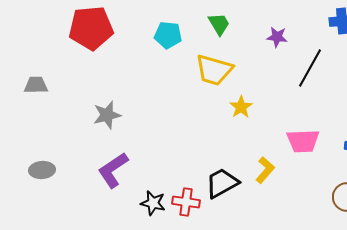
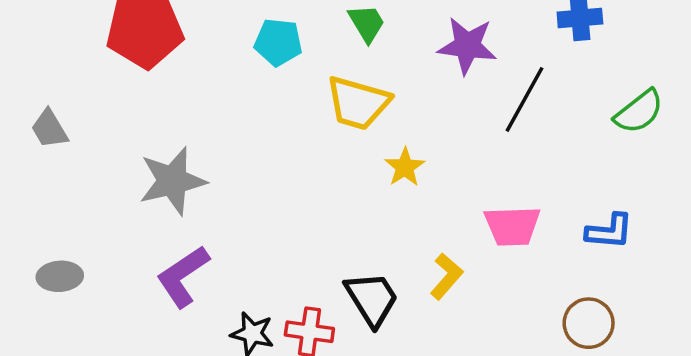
purple star: (277, 37) -> (467, 46), size x1.6
gray trapezoid: (36, 85) -> (49, 129), turned -120
gray star: (107, 115) -> (172, 181), size x1.4
black trapezoid: (222, 183) -> (372, 299), turned 87

